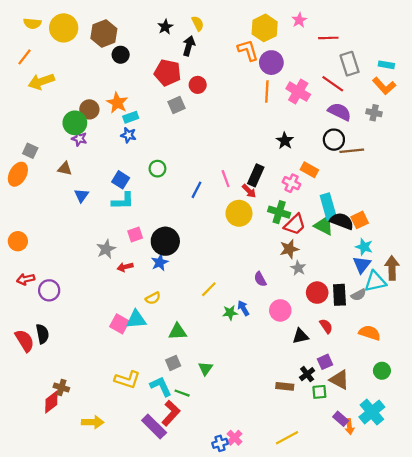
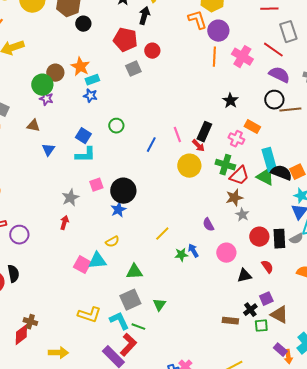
red arrow: (125, 267) -> (64, 223), moved, turned 120
gray square: (173, 363) -> (130, 300), size x1.5

